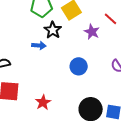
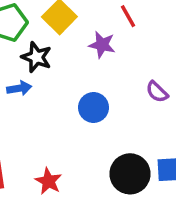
red line: (111, 19) -> (128, 16), turned 32

